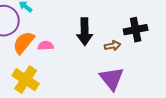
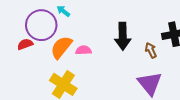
brown arrow: (113, 46) -> (151, 50), turned -105

